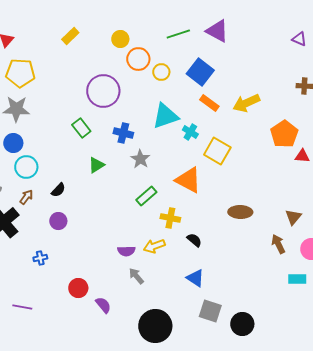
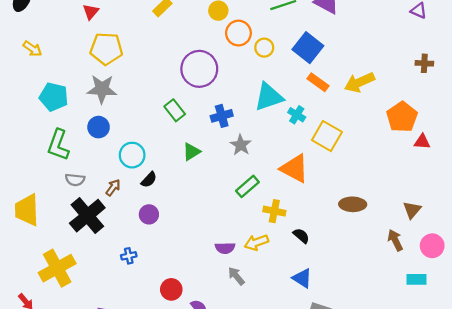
blue cross: (123, 133) -> (222, 116), turned -30
cyan circle: (26, 167) -> (132, 155), moved

